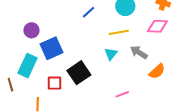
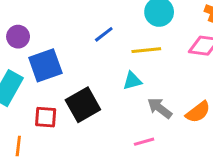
blue line: (89, 12) -> (104, 34), moved
gray arrow: (139, 52) -> (160, 108), moved
cyan triangle: (111, 54) -> (132, 81), turned 32

